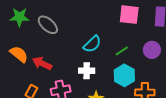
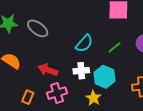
red arrow: (42, 63) -> (48, 70), moved
cyan hexagon: (124, 75) -> (105, 77), moved

